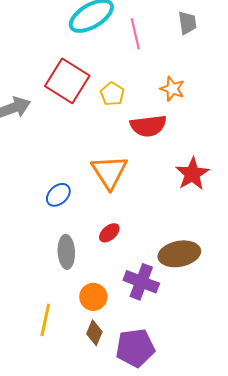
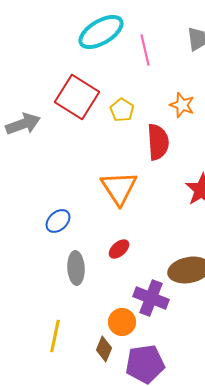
red semicircle: (148, 126) -> (158, 142), turned -87
blue ellipse: (58, 195) -> (58, 221), moved
orange circle: (93, 297) -> (122, 322), moved

